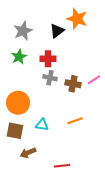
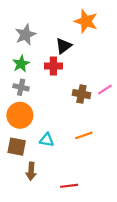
black triangle: (57, 31) -> (64, 46), moved
gray cross: (50, 78) -> (21, 87), moved
brown arrow: (28, 153) -> (31, 171), turned -63

